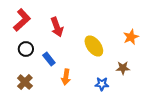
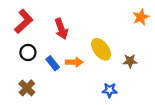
orange star: (131, 37) -> (141, 17), moved
brown star: (123, 68) -> (130, 61), moved
orange arrow: (66, 77) -> (74, 62), moved, turned -98

